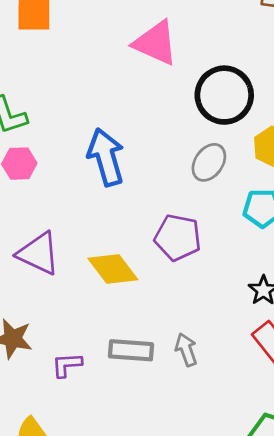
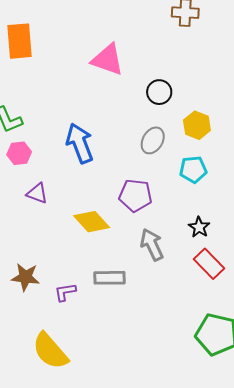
black circle: (224, 95) -> (159, 92), size x0.6
purple triangle: (39, 253) -> (37, 193), moved, size x0.7
gray arrow: (186, 350) -> (152, 245), moved, size x1.4

